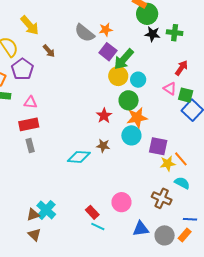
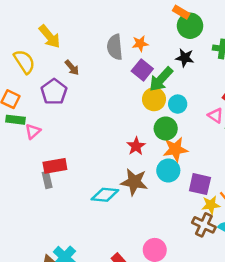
gray semicircle: (84, 33) -> (115, 47), turned 45
black star: (152, 34) -> (185, 58), moved
purple pentagon: (22, 69) -> (54, 92), moved
pink triangle: (30, 102) -> (33, 131), moved, turned -48
red rectangle: (29, 124) -> (55, 166), moved
brown star: (103, 146) -> (134, 182), size x1.6
brown cross: (162, 198) -> (204, 225), moved

